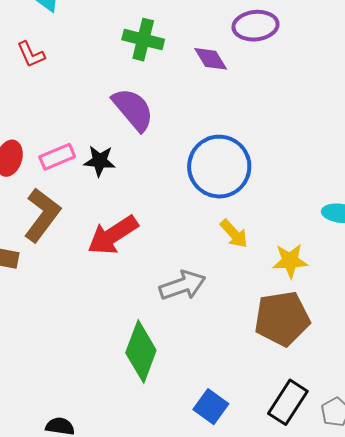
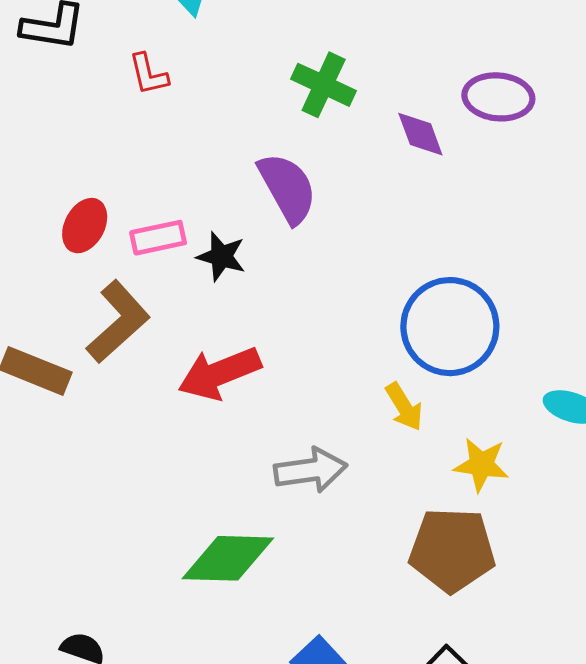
blue circle: (219, 167) -> (450, 327), moved
green diamond: (141, 351) -> (228, 558), turned 60

